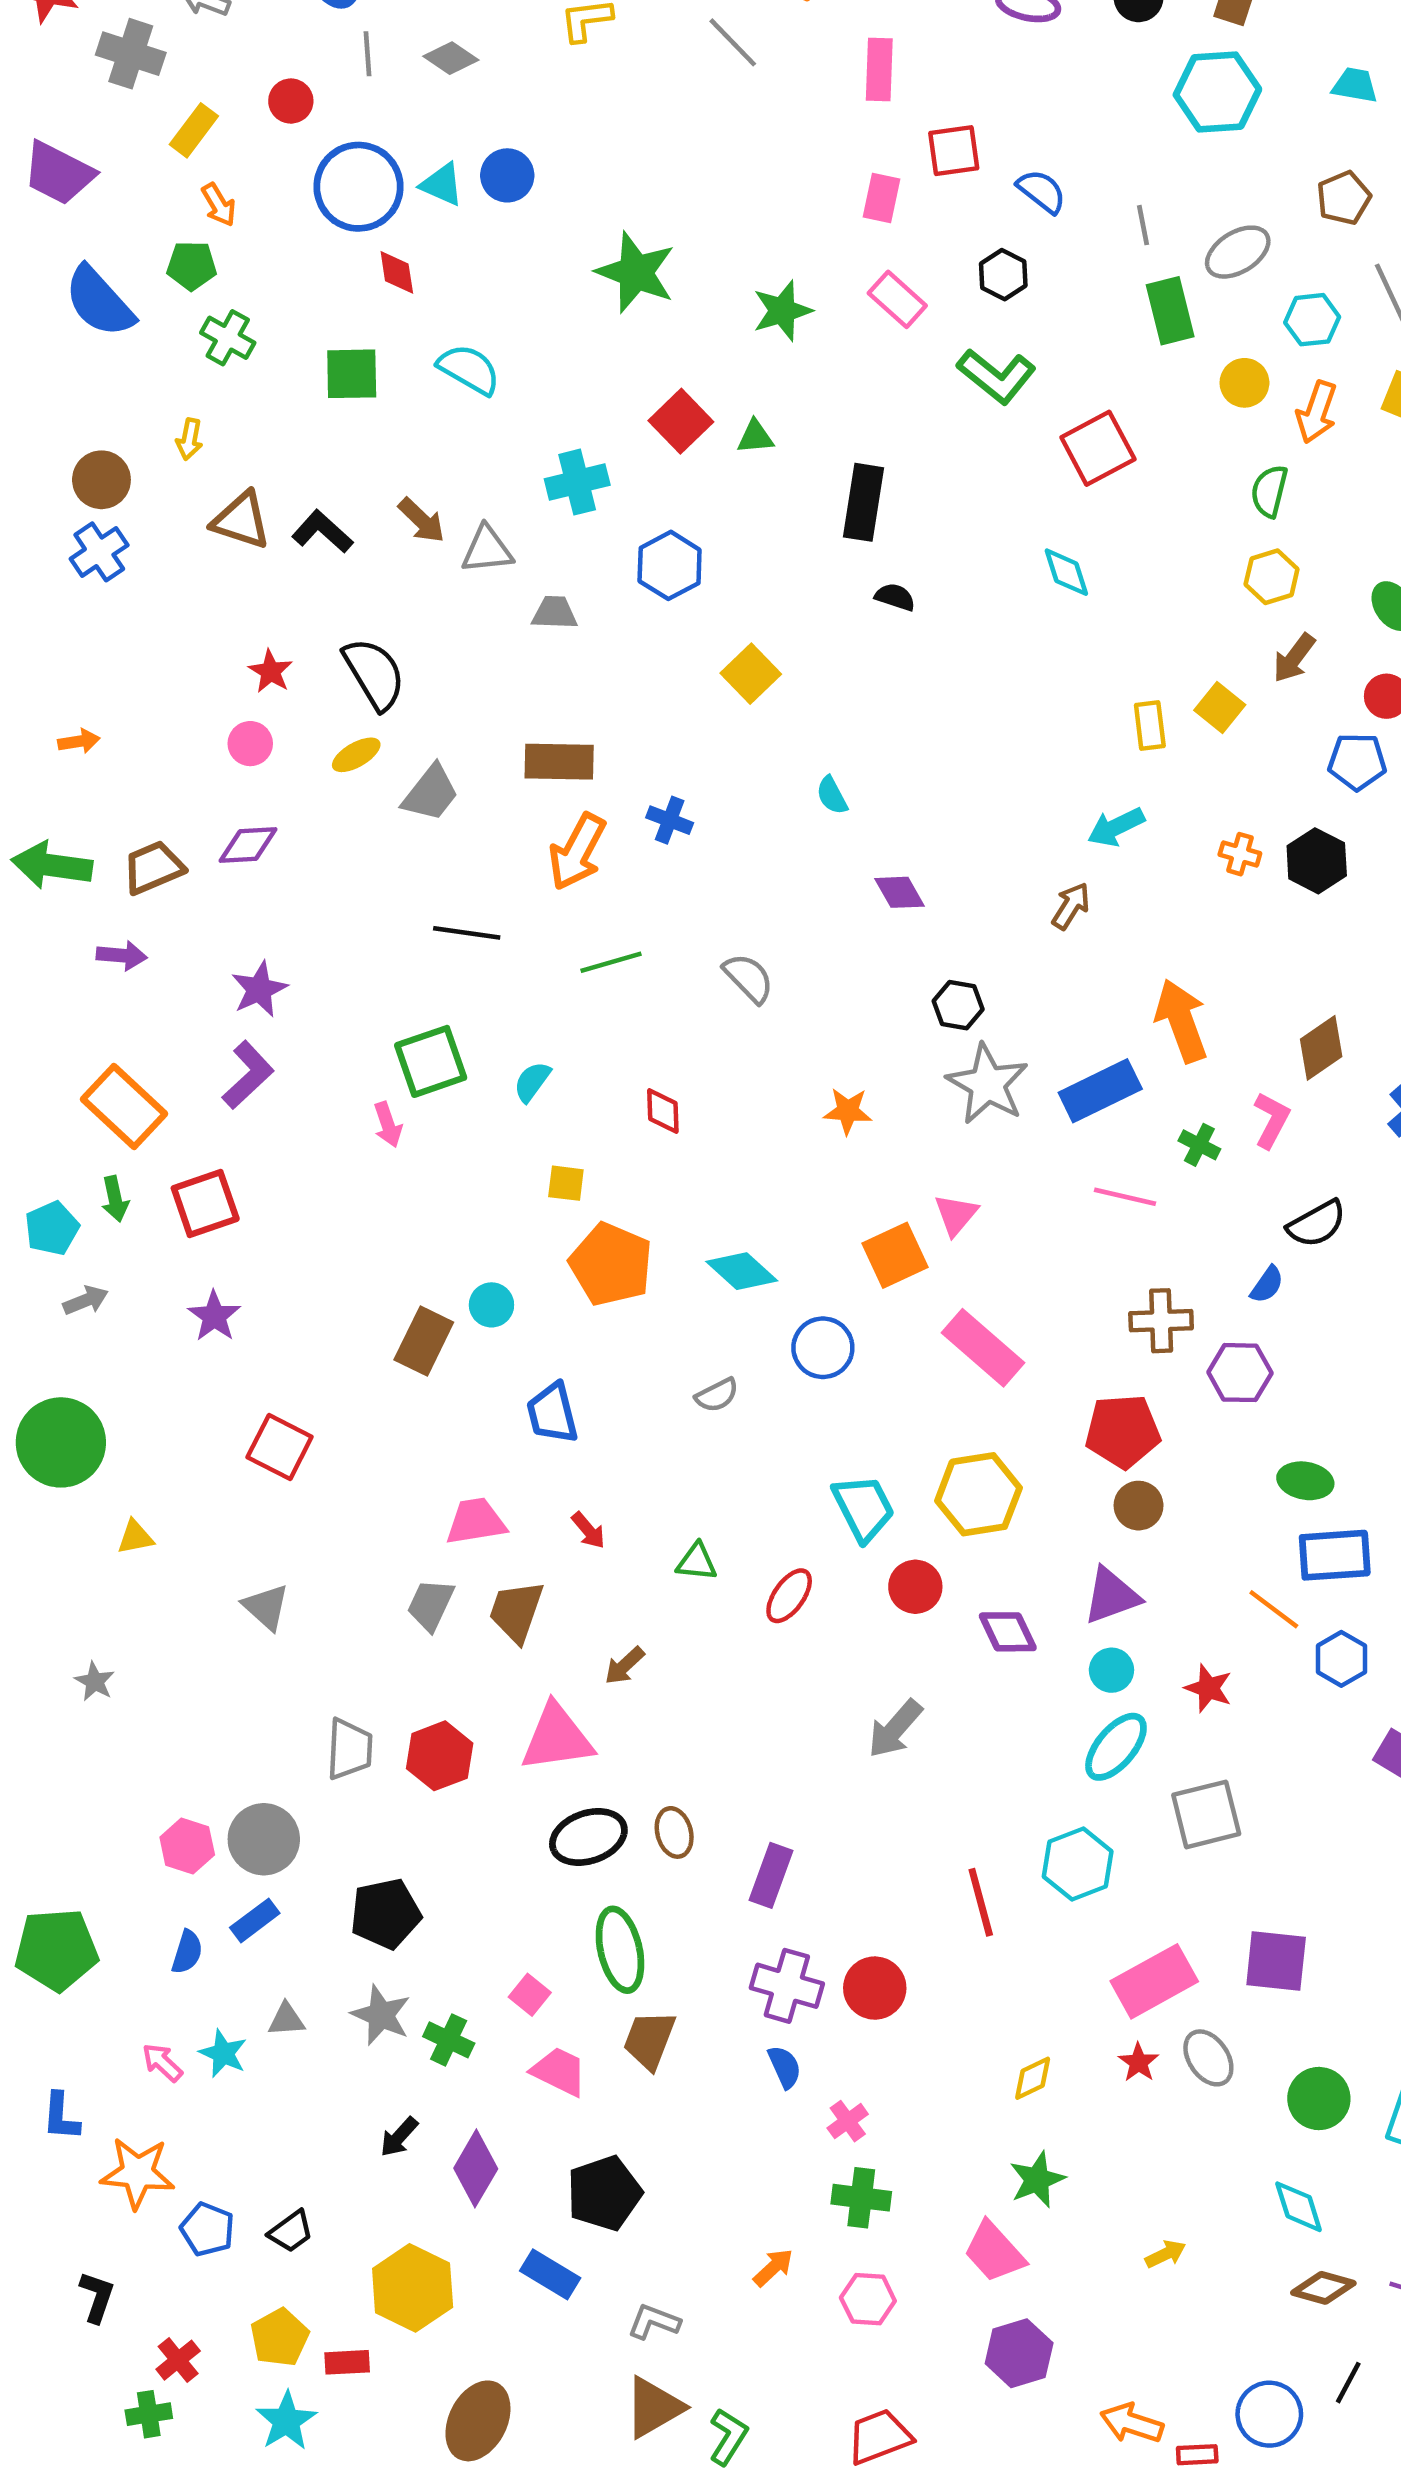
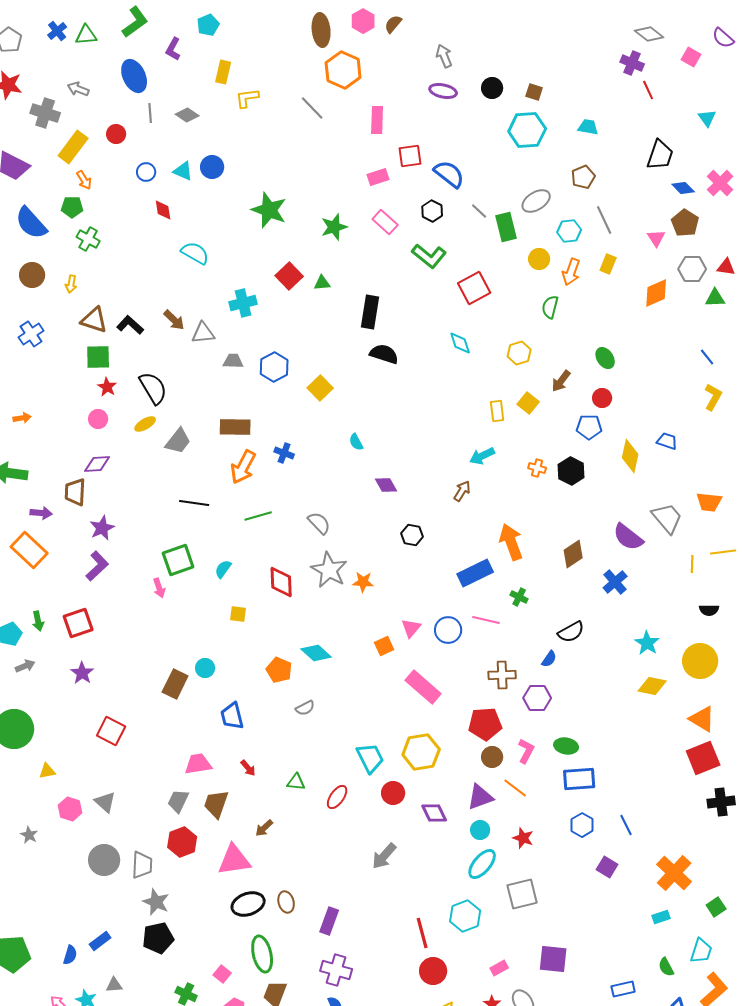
yellow rectangle: (194, 130) -> (73, 147), size x1.4
blue circle: (358, 187) -> (146, 172), size x0.5
blue semicircle: (1042, 191) -> (449, 174), size x1.4
pink rectangle: (882, 198) -> (378, 177), turned 60
gray line: (1143, 225) -> (479, 211), moved, turned -36
green square: (352, 374) -> (98, 357), moved
brown circle: (101, 480) -> (32, 275), moved
blue hexagon: (670, 565) -> (274, 367), moved
yellow hexagon: (1272, 577) -> (519, 353), moved
black semicircle: (895, 597) -> (384, 354), size x1.6
brown trapezoid: (153, 868) -> (75, 492), moved, turned -64
gray star: (987, 1084) -> (329, 570), moved
orange rectangle: (124, 1107) -> (29, 550), moved
red diamond: (663, 1111) -> (281, 582), size x1.5
pink L-shape: (1272, 1120) -> (526, 751), moved
orange square: (895, 1255) -> (384, 646), size x0.7
orange pentagon: (611, 1264) -> (279, 670), moved, size x0.7
blue circle: (823, 1348) -> (448, 630), moved
orange line: (1274, 1609) -> (515, 788), moved
red hexagon: (440, 1756) -> (182, 842), moved
gray circle: (264, 1839) -> (104, 860), moved
pink hexagon: (187, 1846) -> (70, 809), moved
pink rectangle: (1154, 1981) -> (499, 968), size x0.5
red circle: (875, 1988) -> (433, 971), moved
gray star: (381, 2015) -> (156, 902), moved

